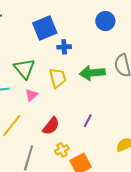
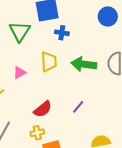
green triangle: (24, 69) -> (20, 31), moved
purple line: (88, 121) -> (78, 107), moved
red semicircle: (51, 126) -> (43, 109), moved

